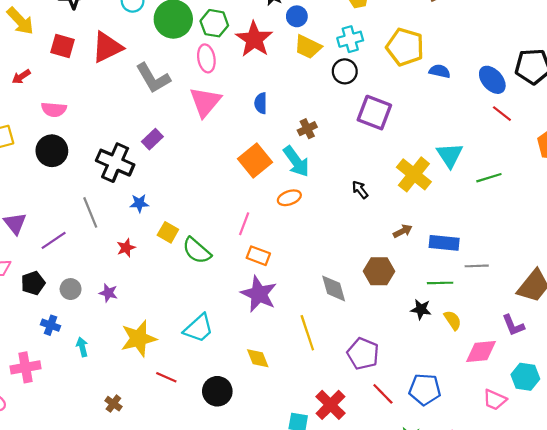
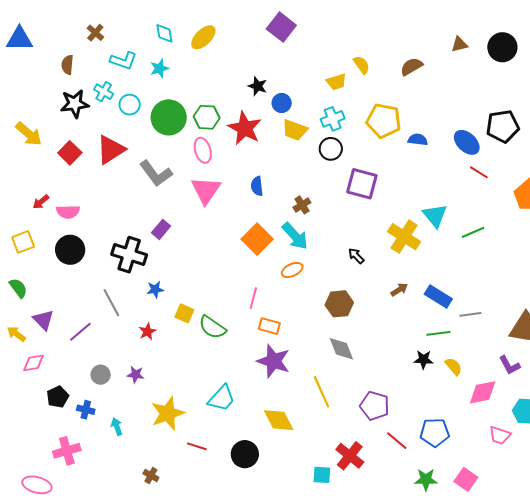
red square: (63, 46) -> (70, 153), turned 35
red arrow: (21, 77) -> (41, 202), moved
blue rectangle: (444, 243) -> (438, 296), turned 32
brown hexagon: (379, 271) -> (339, 304), moved
black pentagon: (33, 283) -> (58, 397), moved
yellow diamond: (258, 358) -> (279, 420), size x1.4

